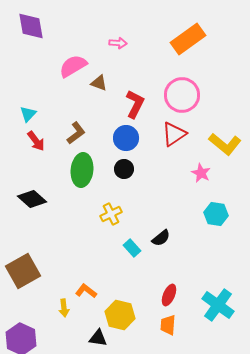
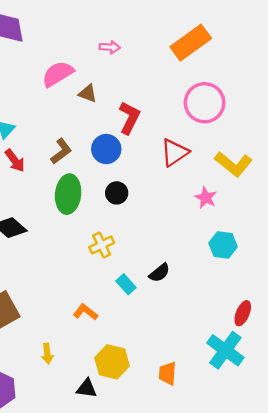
pink circle: (182, 95) -> (205, 103), moved
blue circle: (126, 138) -> (106, 149), moved
orange L-shape: (86, 291) -> (85, 312), moved
red ellipse: (169, 295) -> (243, 313), moved

